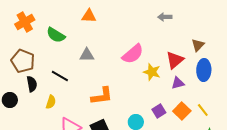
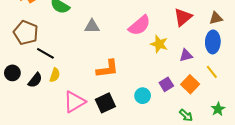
brown triangle: (198, 45) -> (216, 18), moved, turned 32
red triangle: (175, 60) -> (183, 17), moved
black line: (60, 76) -> (45, 53), moved
black semicircle: (32, 84) -> (35, 80), moved, turned 49
yellow line: (203, 110) -> (212, 72), moved

